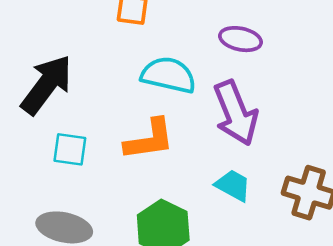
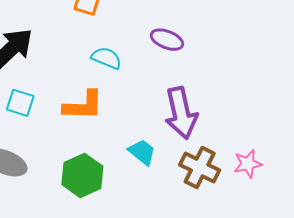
cyan semicircle: (169, 75) -> (106, 58), size x0.7
purple arrow: (236, 113) -> (181, 113), moved

